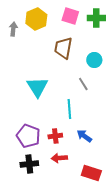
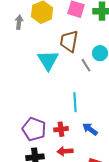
gray line: (83, 84) -> (86, 65), moved
cyan triangle: (37, 87) -> (48, 60), moved

